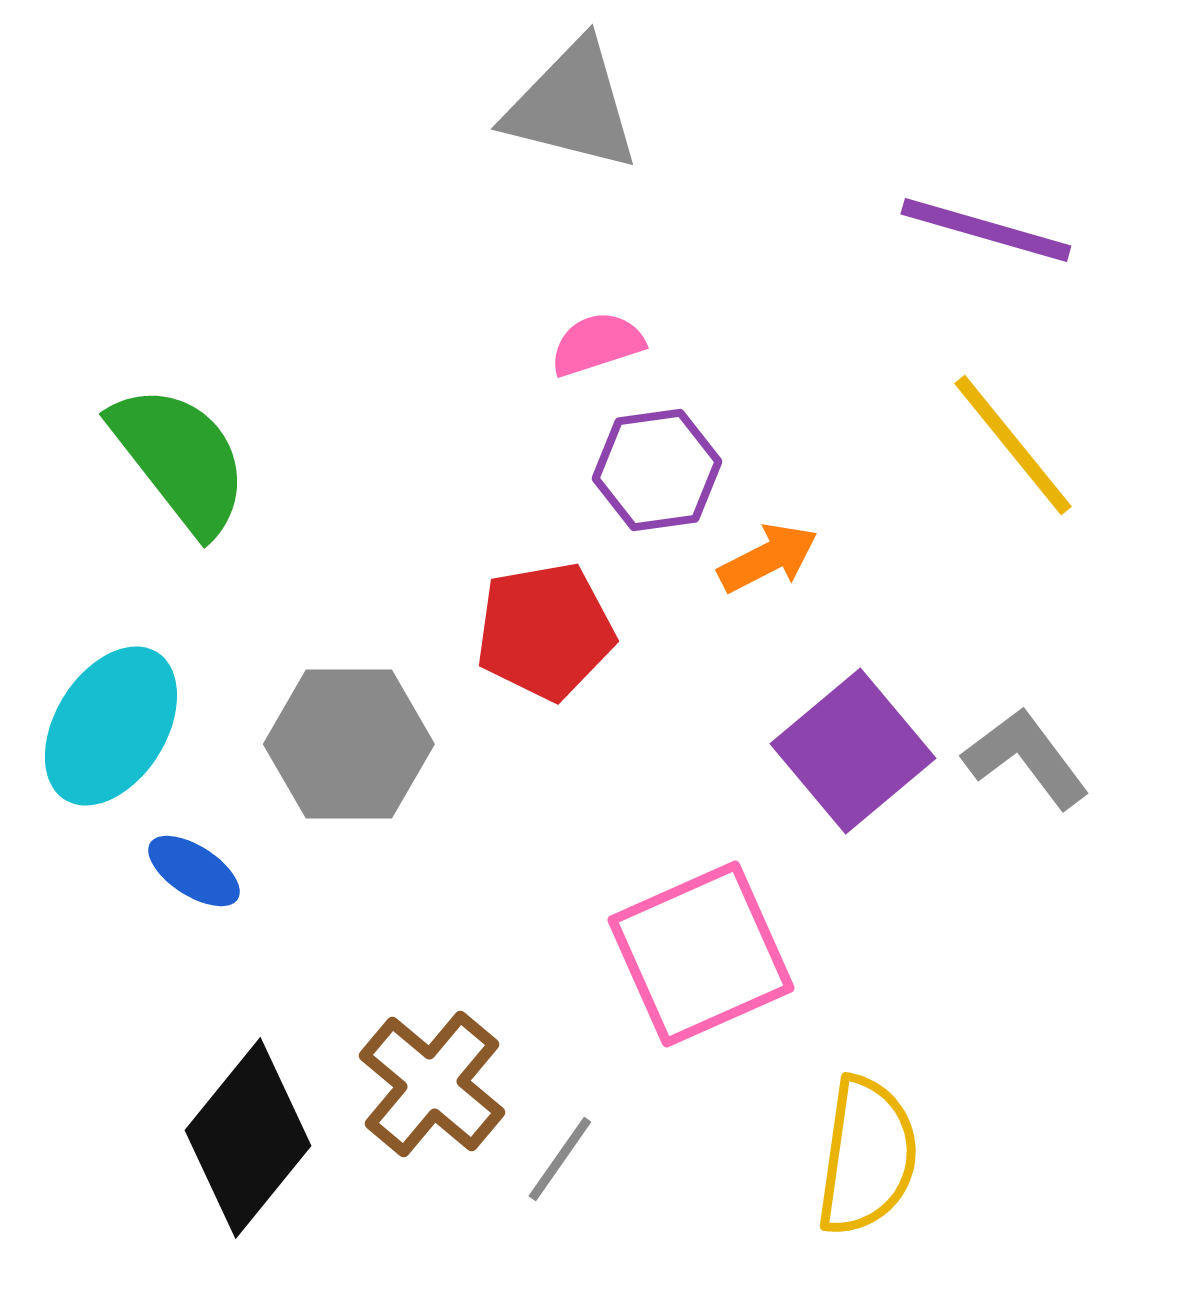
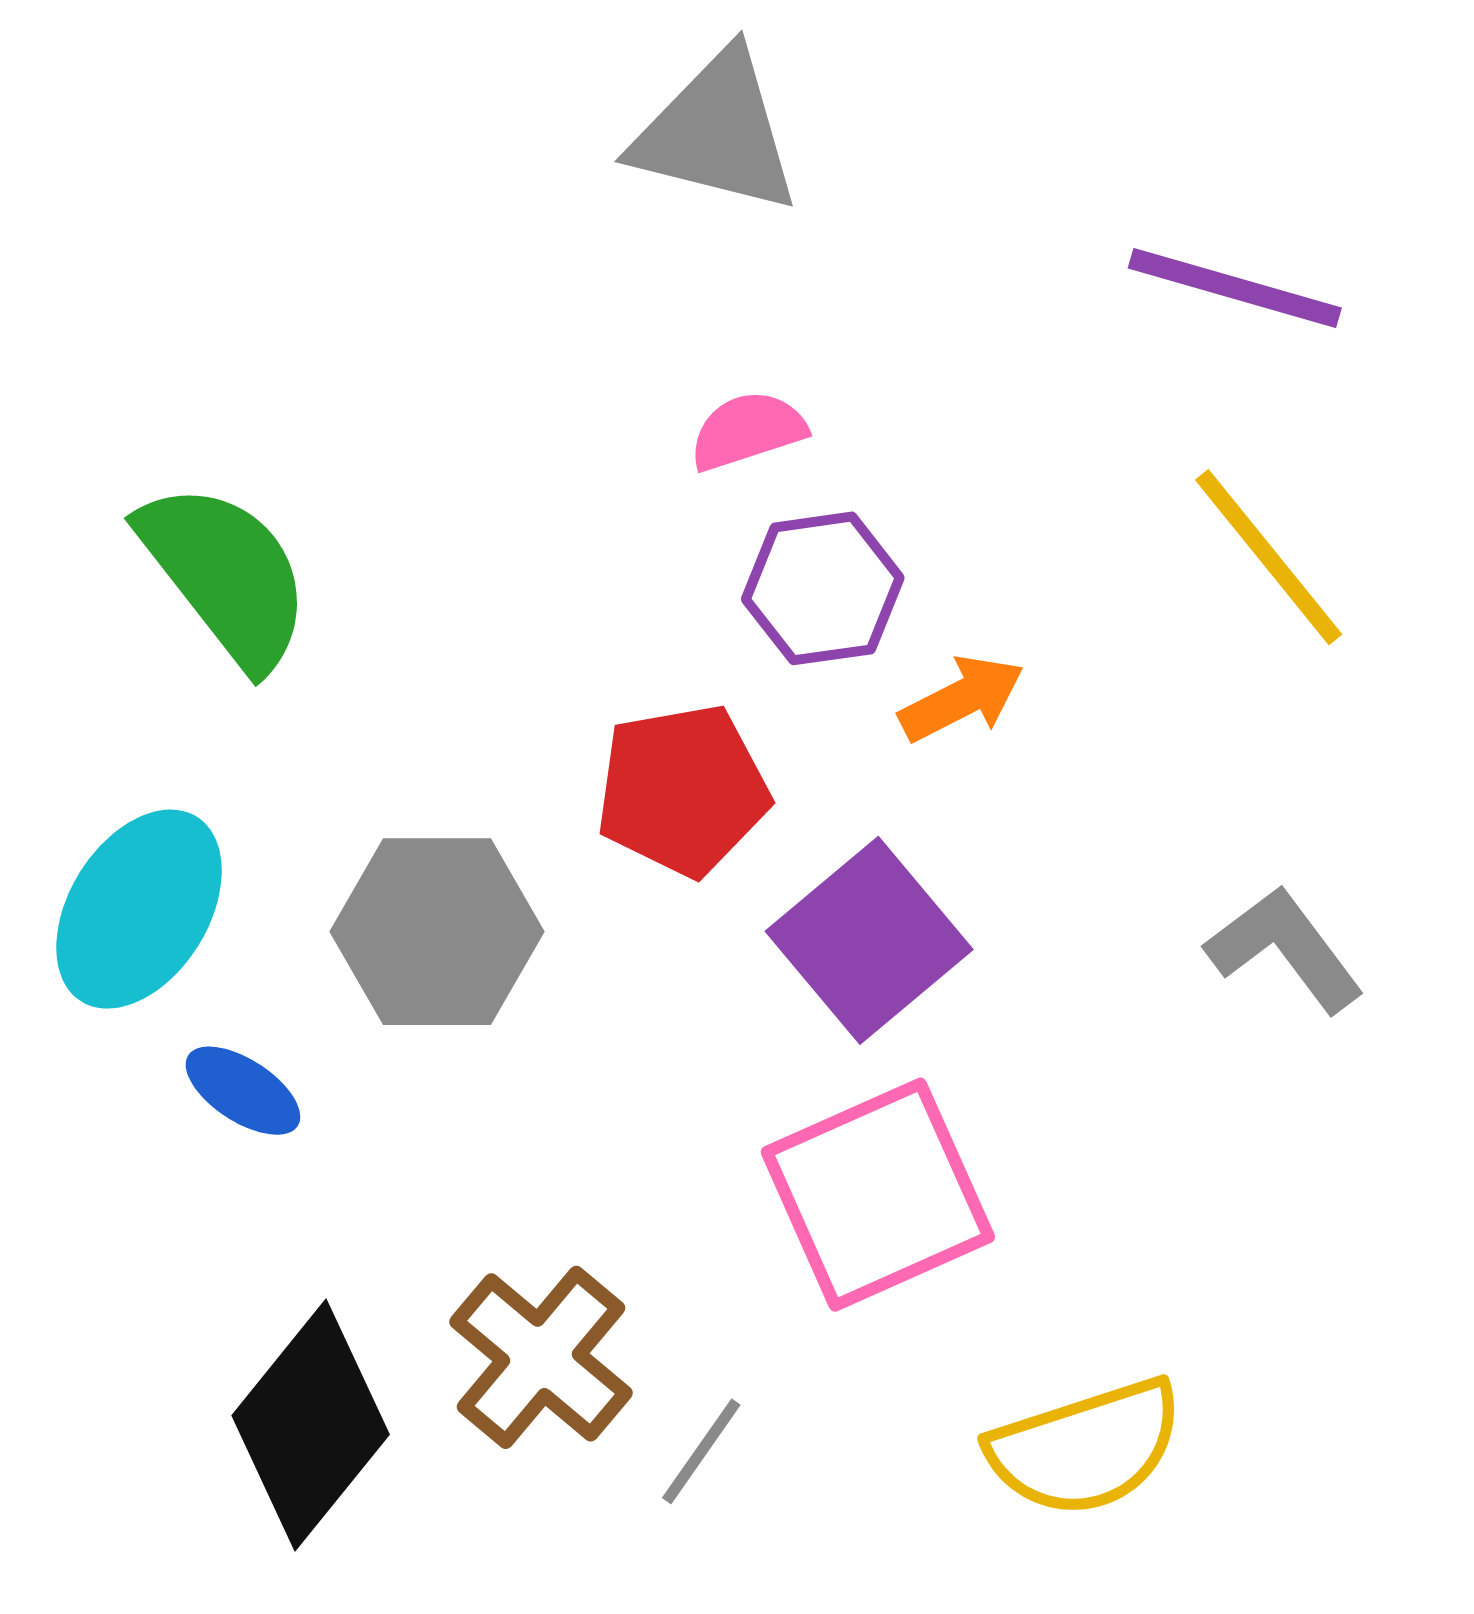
purple square: (853, 751) -> (869, 940), moved
yellow semicircle: (867, 1156) -> (1086, 1448), turned 64

